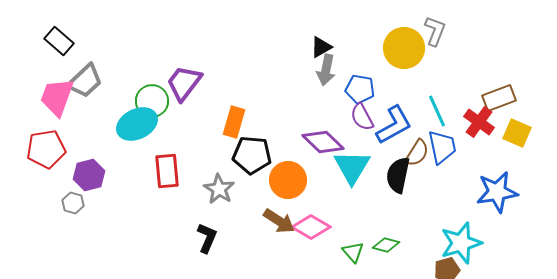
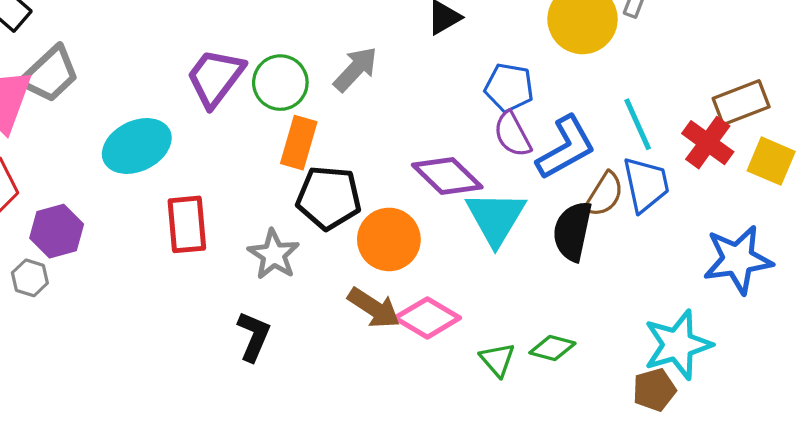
gray arrow: (326, 70) -> (355, 69), moved, turned -148
green circle: (152, 101) -> (280, 83), moved

